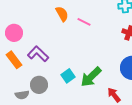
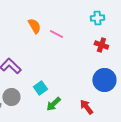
green arrow: (91, 77) -> (53, 104), moved, size x0.7

